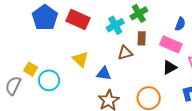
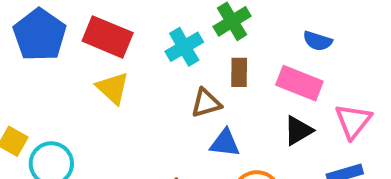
blue semicircle: (180, 24) -> (318, 41), turned 88
yellow triangle: (80, 59) -> (113, 88), moved
blue triangle: (104, 74) -> (225, 143), moved

